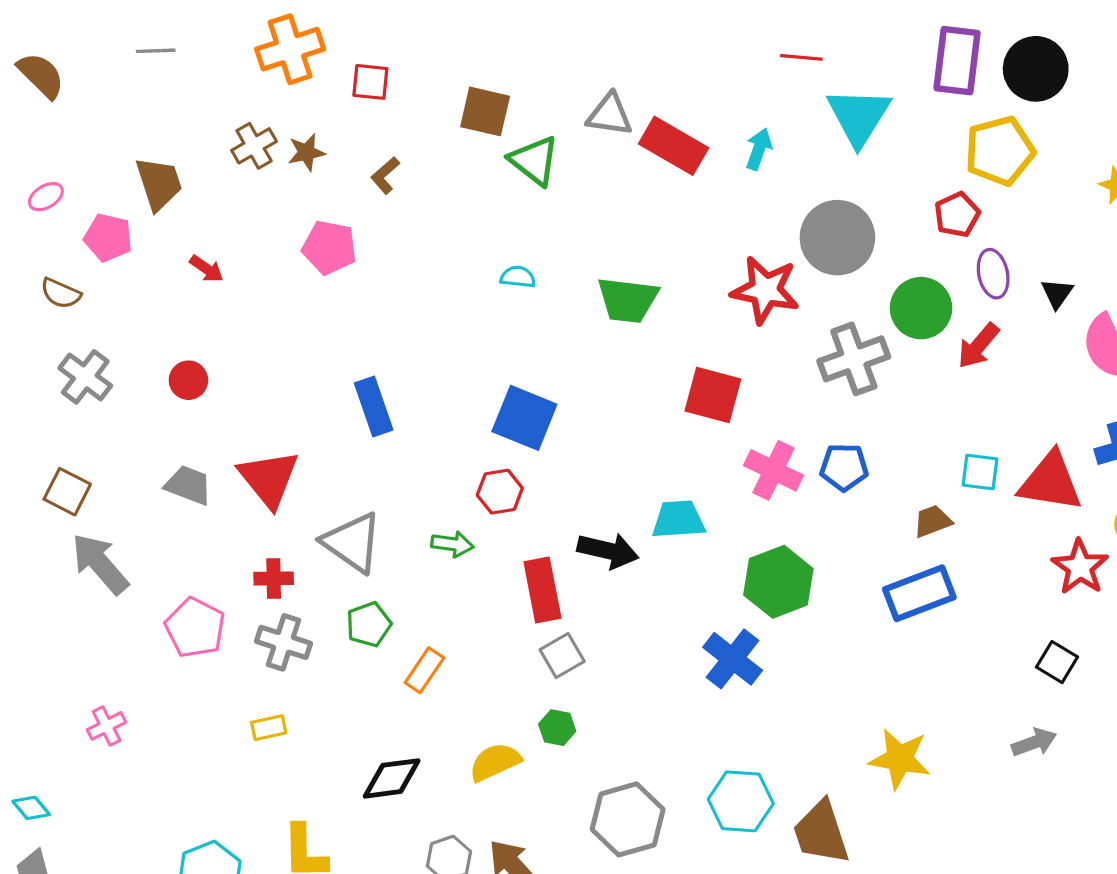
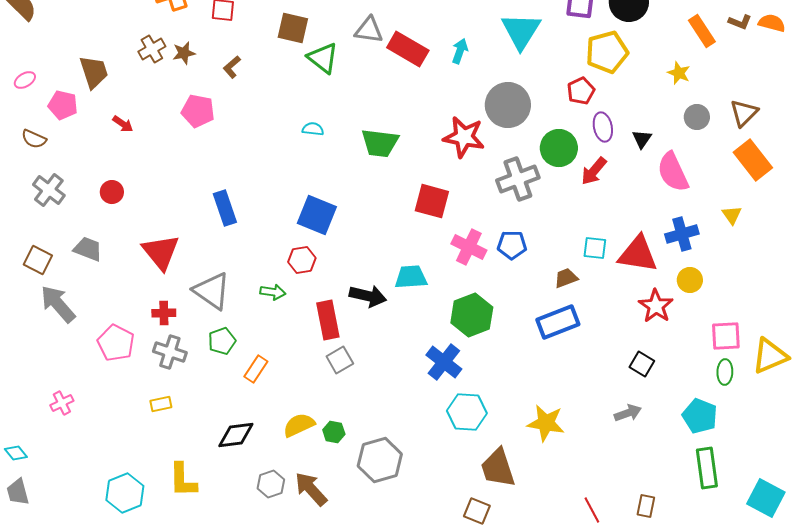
gray trapezoid: (188, 485) -> (88, 249), moved
green hexagon: (557, 728) -> (334, 432), moved
cyan hexagon: (741, 801) -> (467, 412), moved

